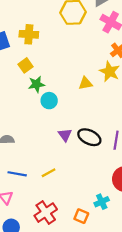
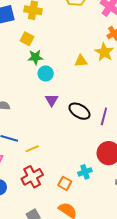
yellow square: (26, 65) -> (27, 39), turned -32
purple triangle: (65, 135) -> (52, 100), moved
yellow line: (49, 173) -> (32, 149), moved

